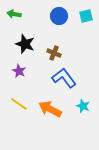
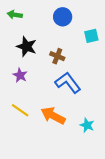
cyan square: (86, 16) -> (91, 36), moved
cyan star: (83, 106) -> (87, 125), moved

